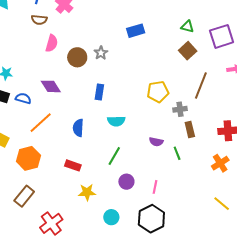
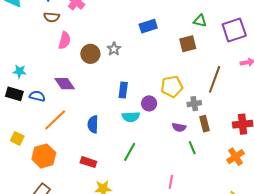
brown square: (188, 51) -> (188, 44), moved, turned 30
blue rectangle: (99, 92) -> (123, 90), moved
purple semicircle: (156, 142) -> (179, 127), moved
purple circle: (126, 182) -> (149, 103), moved

